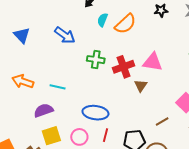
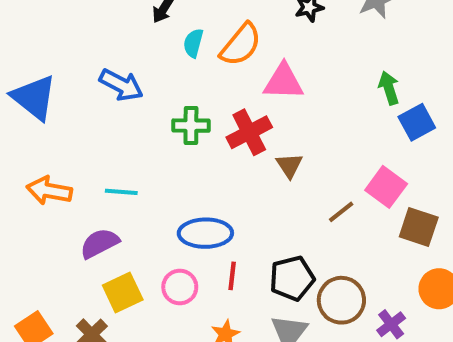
blue triangle: (22, 35) -> (34, 97), size x1.4
pink triangle: (153, 62) -> (283, 82), moved
brown line: (162, 122) -> (341, 212), moved

